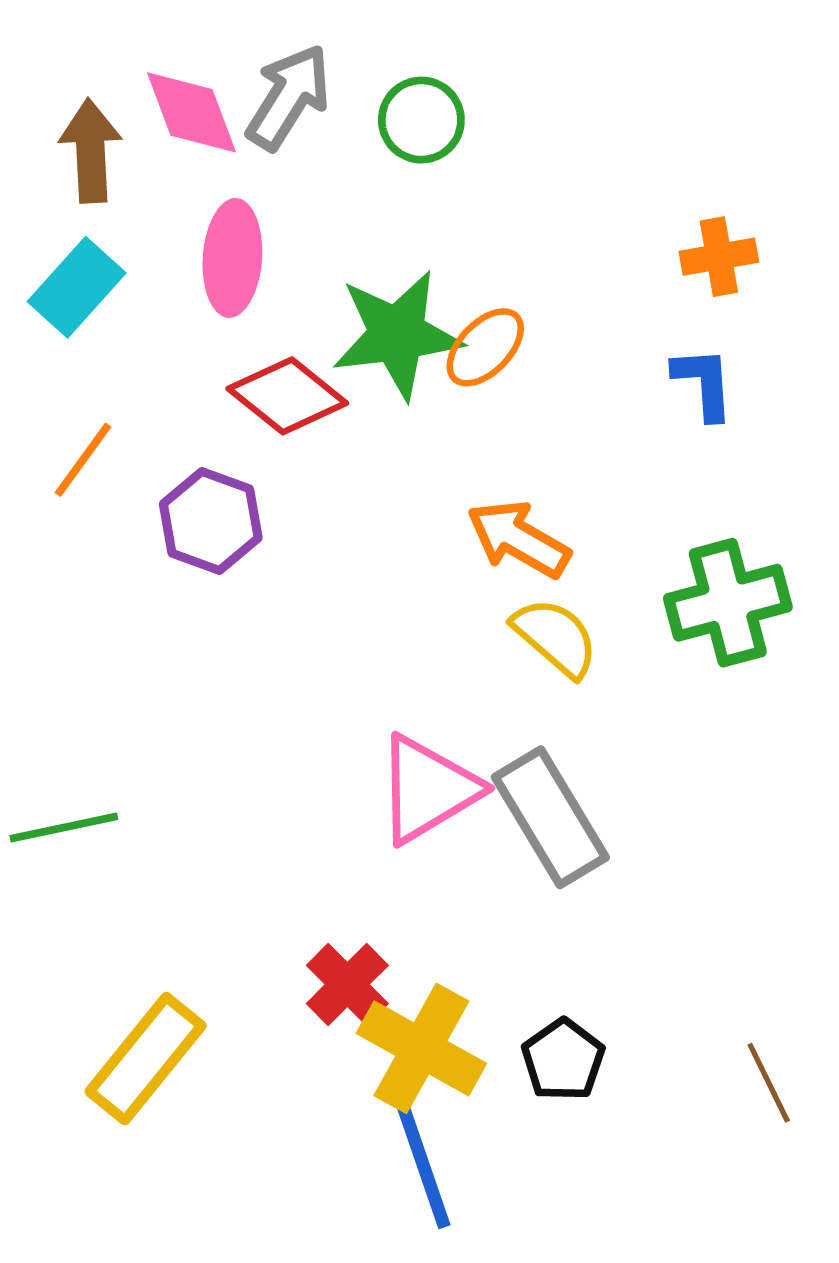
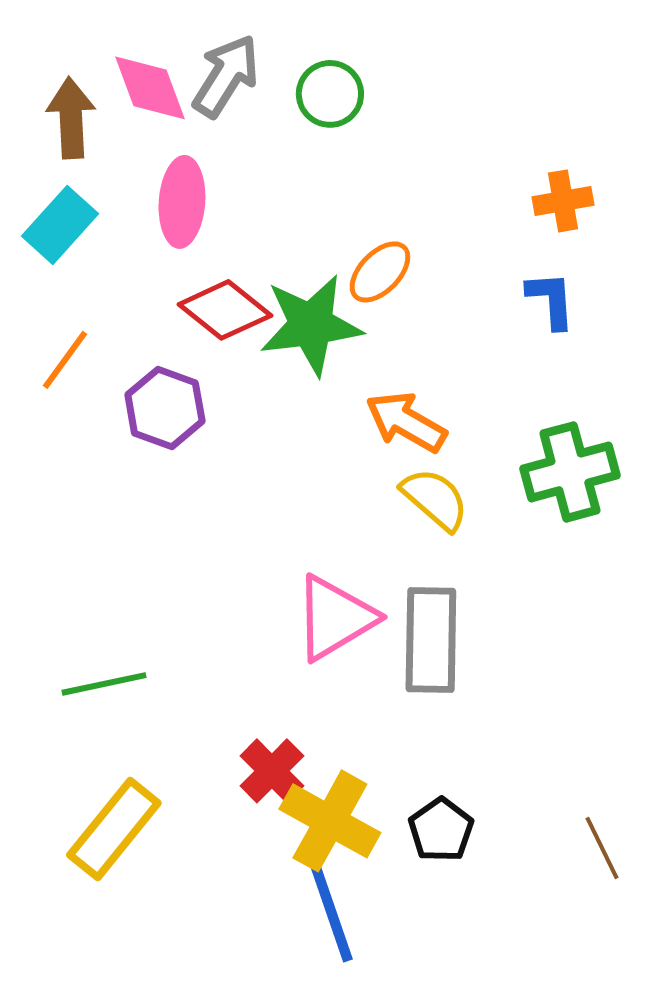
green star: (397, 335) -> (311, 325), moved
gray rectangle: (550, 817) -> (431, 640), turned 32
green line: (64, 827) -> (104, 684), moved

